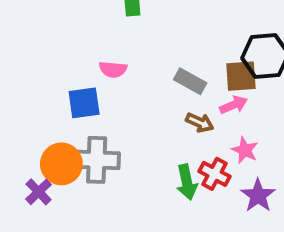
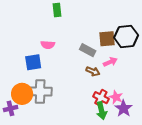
brown square: (241, 76) -> (107, 39), moved
pink star: (245, 150) -> (116, 97), moved
green arrow: (187, 182) -> (101, 111), moved
purple cross: (39, 192) -> (11, 108), turned 32

